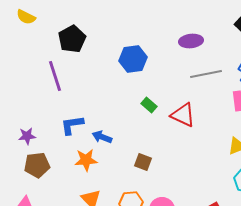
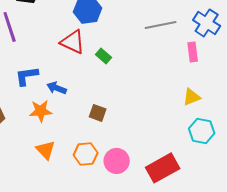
red triangle: (183, 115) -> (73, 42), moved

